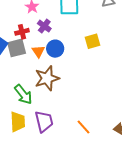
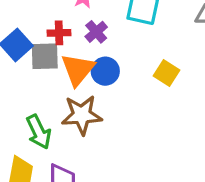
yellow square: (92, 41) -> (167, 73), turned 35
orange triangle: (38, 51) -> (78, 70), size x1.6

